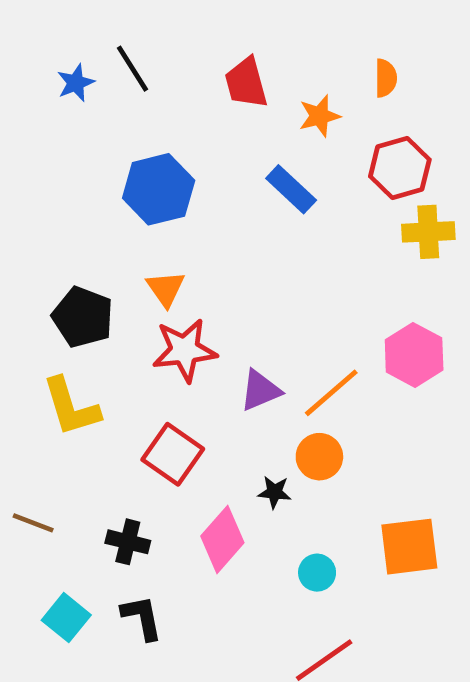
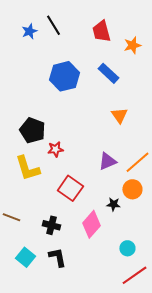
blue rectangle: (291, 189) -> (108, 73), moved
orange triangle: (166, 289) -> (119, 115), moved
red star: (185, 350) -> (55, 149), moved, size x0.6
cyan circle: (317, 573) -> (127, 248), moved

